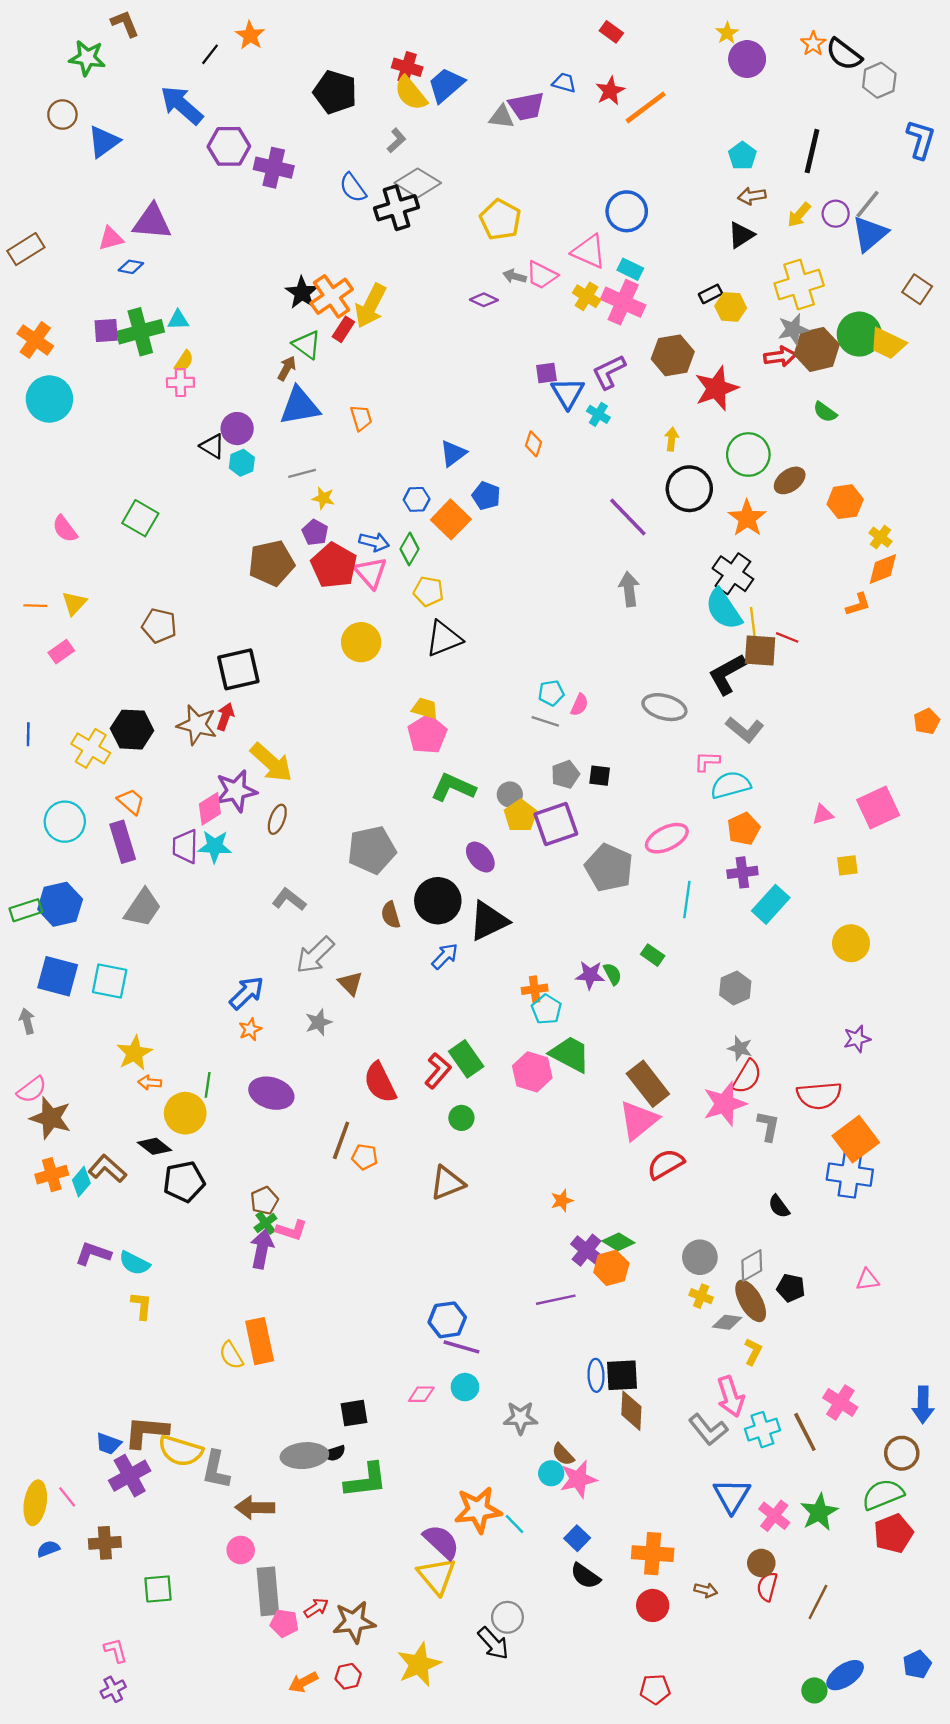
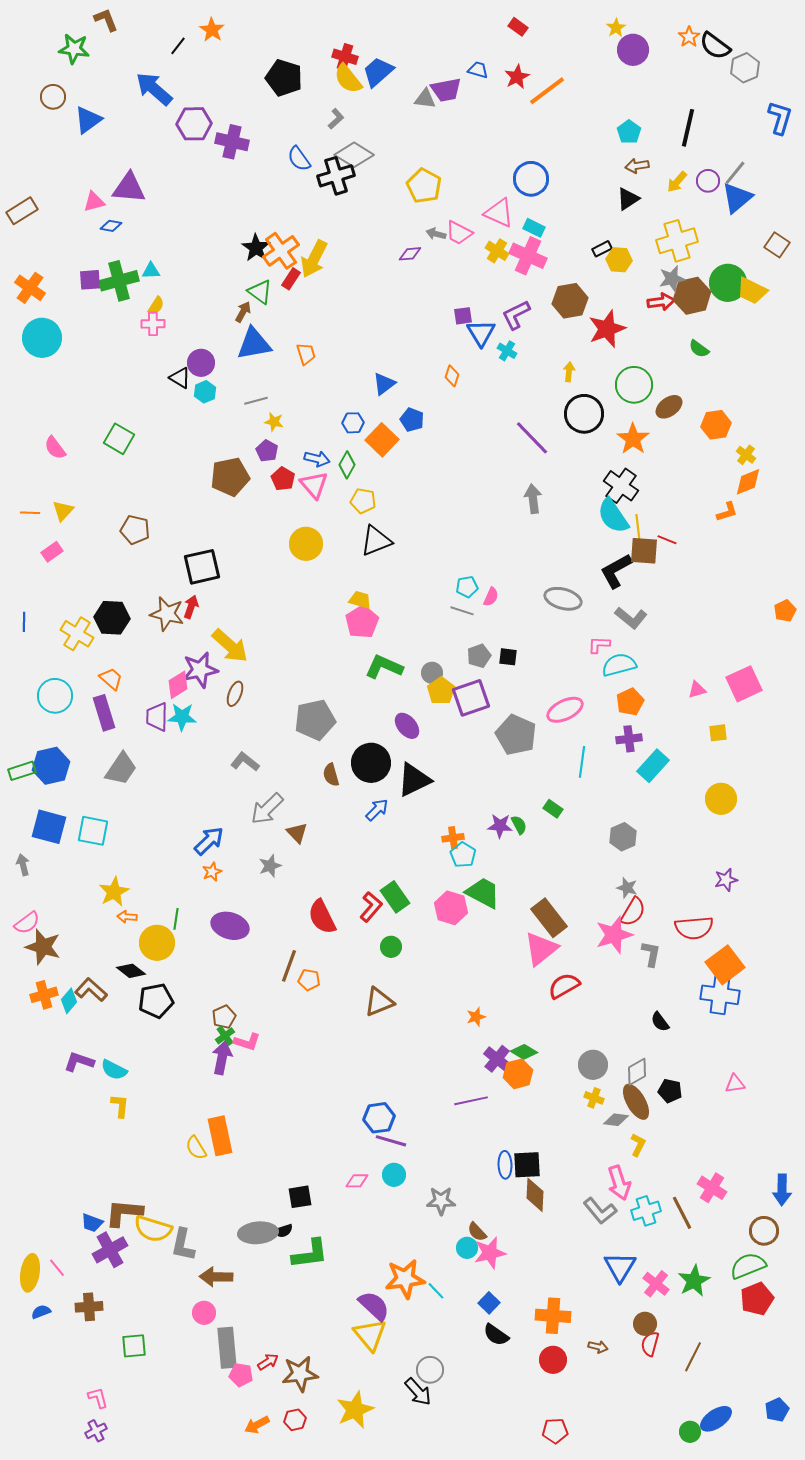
purple diamond: (484, 300) -> (410, 254), turned -30
red pentagon: (334, 565) -> (283, 479), size x0.6

